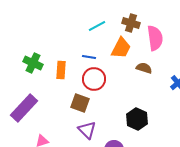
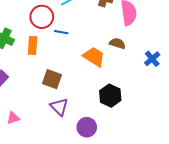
orange trapezoid: (121, 48) -> (94, 57), moved, turned -85
red circle: (94, 79) -> (42, 17), moved

